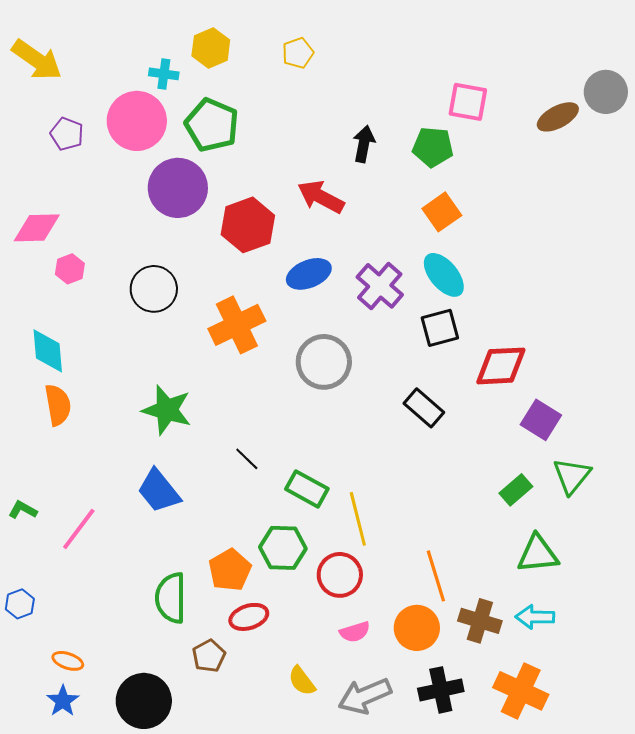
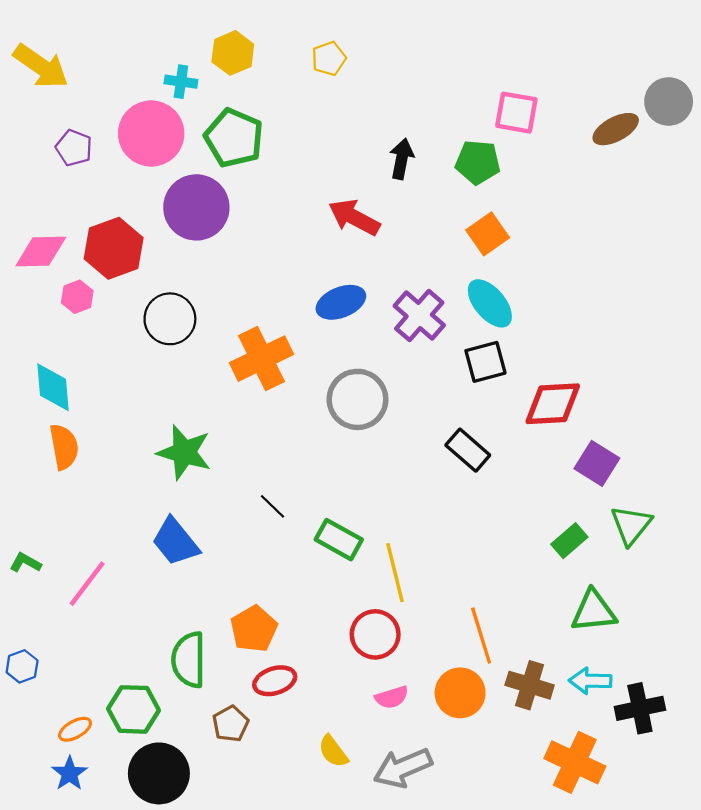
red hexagon: (248, 225) -> (114, 248), moved
green hexagon: (283, 548) -> (134, 709), moved
orange ellipse: (68, 661) -> (75, 729), turned -48
black cross: (441, 690) -> (640, 708), moved

